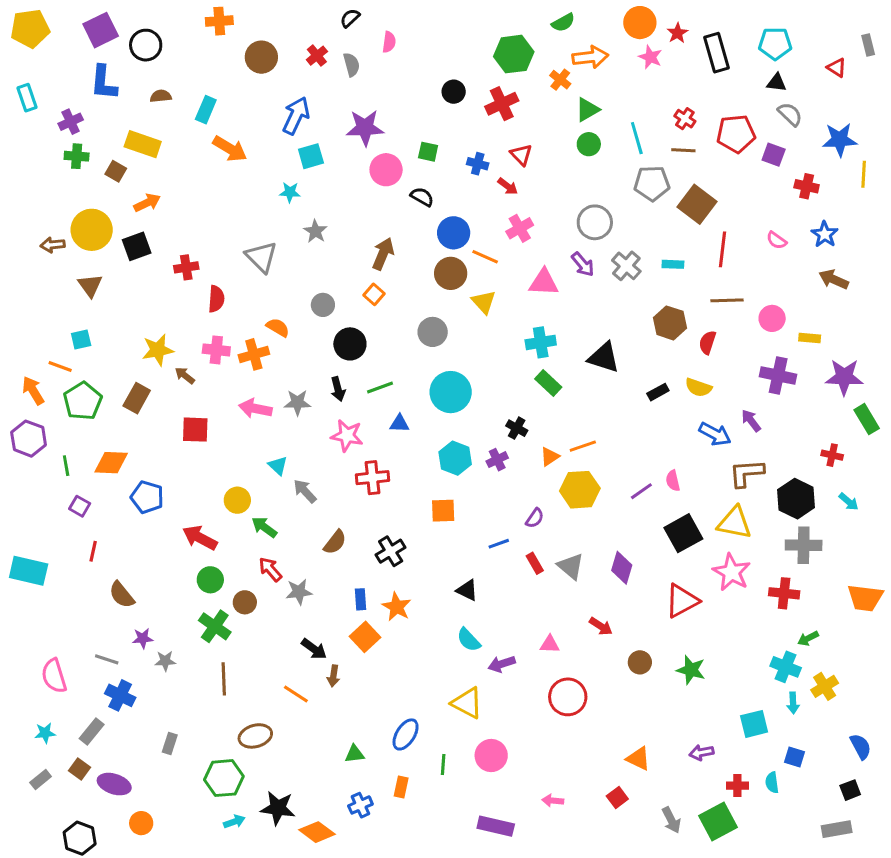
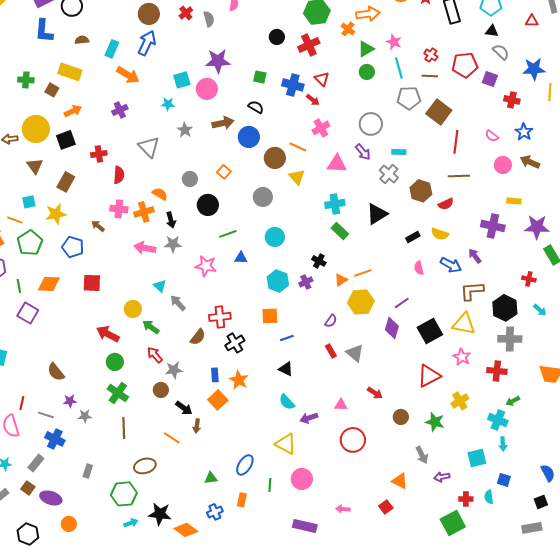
pink star: (650, 57) -> (394, 42), moved
red triangle: (837, 68) -> (532, 21), turned -32
blue arrow: (296, 116) -> (147, 43), moved
purple cross: (71, 122) -> (120, 110), moved
blue cross: (478, 164) -> (293, 85), size x1.5
pink circle: (386, 170) -> (207, 89), moved
blue circle: (454, 233) -> (249, 137), moved
brown arrow: (383, 254) -> (223, 123), moved, turned 55
cyan rectangle: (673, 264) -> (399, 152), moved
gray cross: (626, 266) -> (389, 174), moved
pink circle: (772, 318) -> (503, 165), moved
red semicircle: (707, 342) -> (446, 204), turned -133
yellow star: (158, 350) -> (56, 214), moved
black triangle: (604, 357) -> (377, 214), turned -50
black arrow: (338, 389) -> (171, 220), moved
cyan circle: (451, 392) -> (275, 237), size x0.7
brown rectangle: (137, 398) -> (66, 182), moved
red square: (195, 430) -> (92, 283), moved
red cross: (373, 478) -> (220, 317), moved
pink semicircle: (673, 481) -> (419, 268), moved
blue pentagon: (147, 497) -> (73, 247), moved
purple square: (80, 506) -> (28, 313), size x1.5
blue line: (499, 544) -> (287, 338), moved
red line: (93, 551) -> (22, 403), moved
purple diamond: (622, 568) -> (392, 328), moved
pink star: (731, 572) -> (462, 357), size x0.7
brown circle: (245, 602) -> (161, 390), moved
yellow cross: (825, 686) -> (460, 401), moved
gray arrow: (671, 820) -> (422, 455), moved

